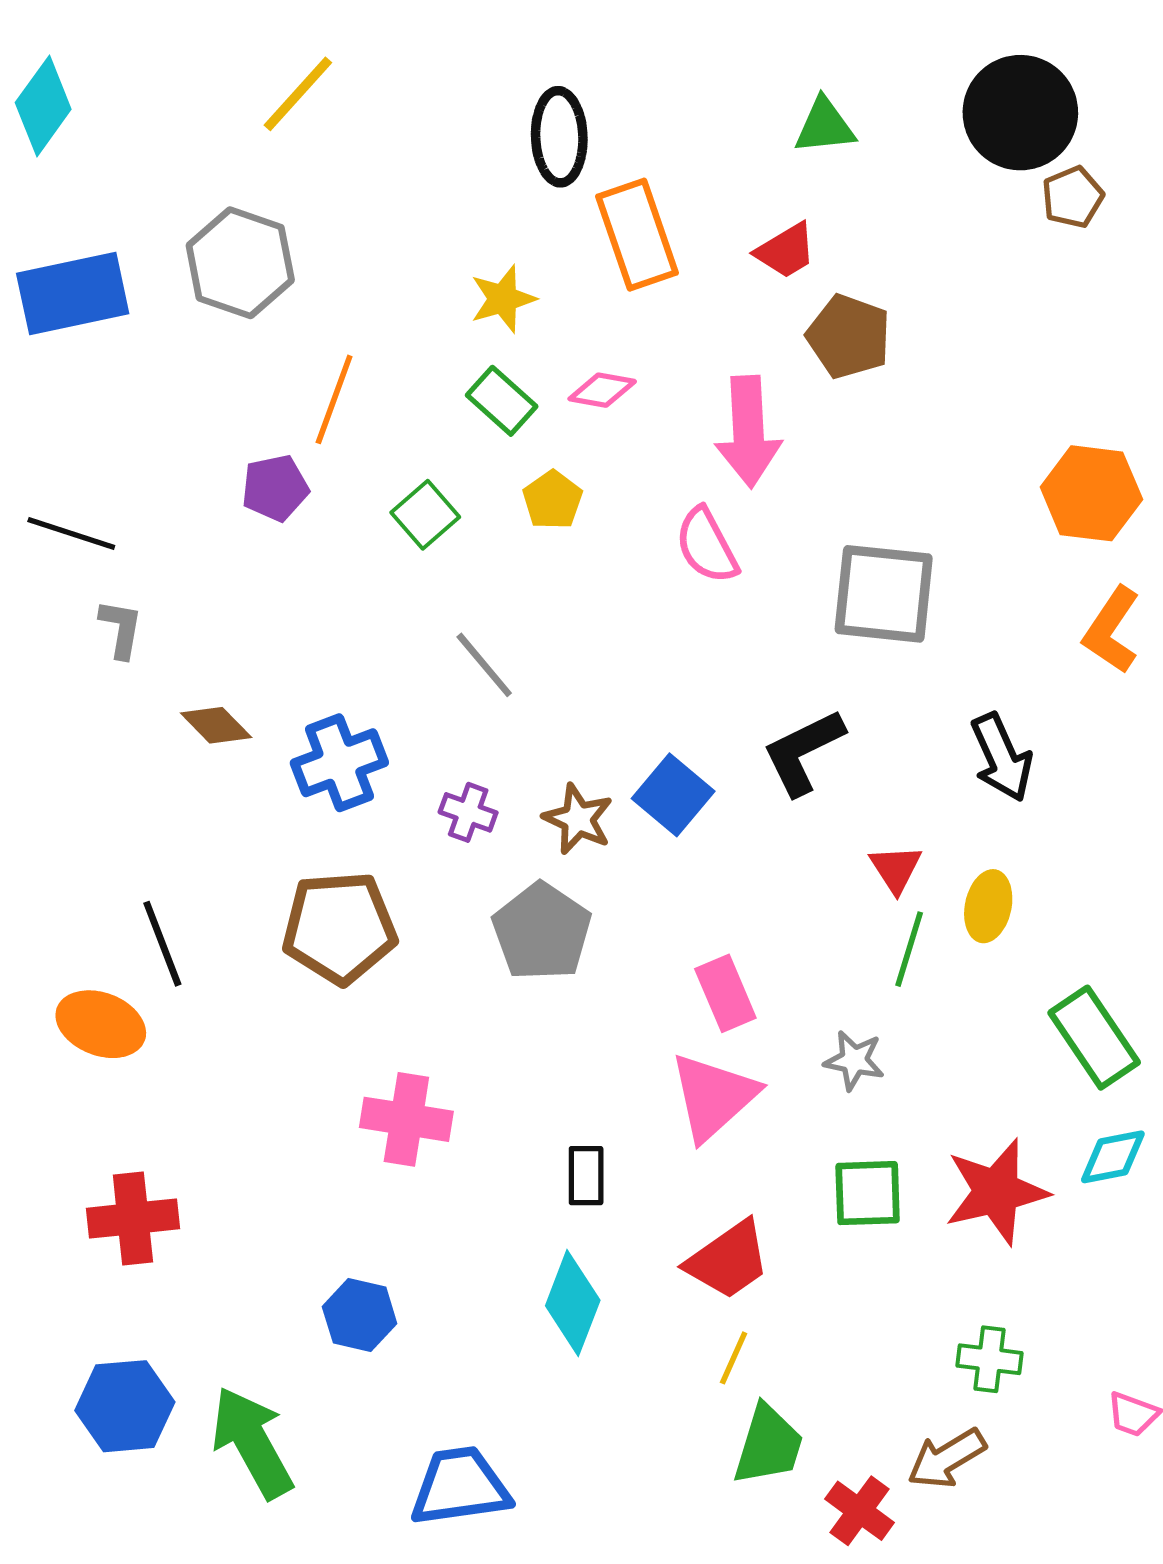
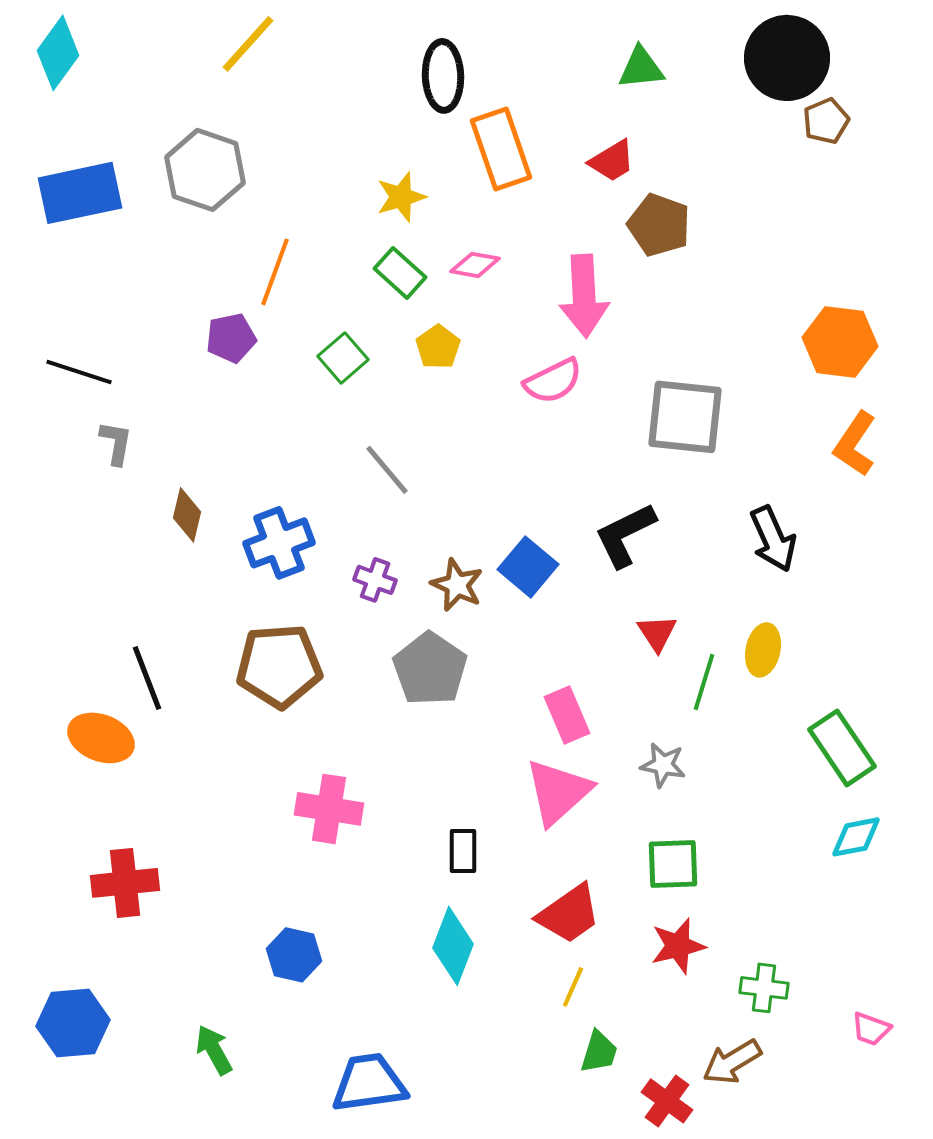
pink semicircle: (707, 546) -> (553, 381), turned -88
brown diamond: (216, 725) -> (187, 515), turned 58
red triangle: (896, 869) -> (657, 633), moved
red star: (996, 1192) -> (678, 946), moved, size x0.7
blue hexagon: (125, 1406) -> (73, 1023), moved
green arrow: (252, 1442) -> (214, 1050), size x0.6
green trapezoid: (768, 1445) -> (599, 1052), size x0.7

